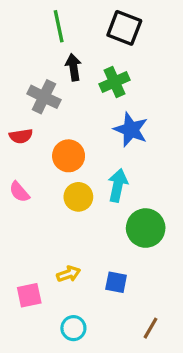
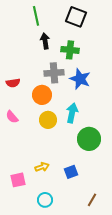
green cross: (114, 82) -> (70, 50), turned 30
gray cross: (44, 97) -> (54, 73), moved, turned -30
blue square: (116, 282) -> (71, 172), turned -32

